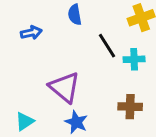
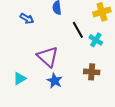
blue arrow: (31, 33) -> (27, 19), turned 40
cyan cross: (134, 59) -> (96, 40), turned 32

